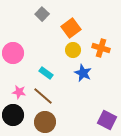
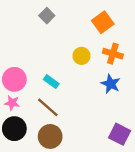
orange square: (71, 28) -> (103, 22), moved
pink circle: (13, 53) -> (14, 79), moved
blue star: (83, 73) -> (111, 84), moved
pink star: (19, 92) -> (12, 103), moved

